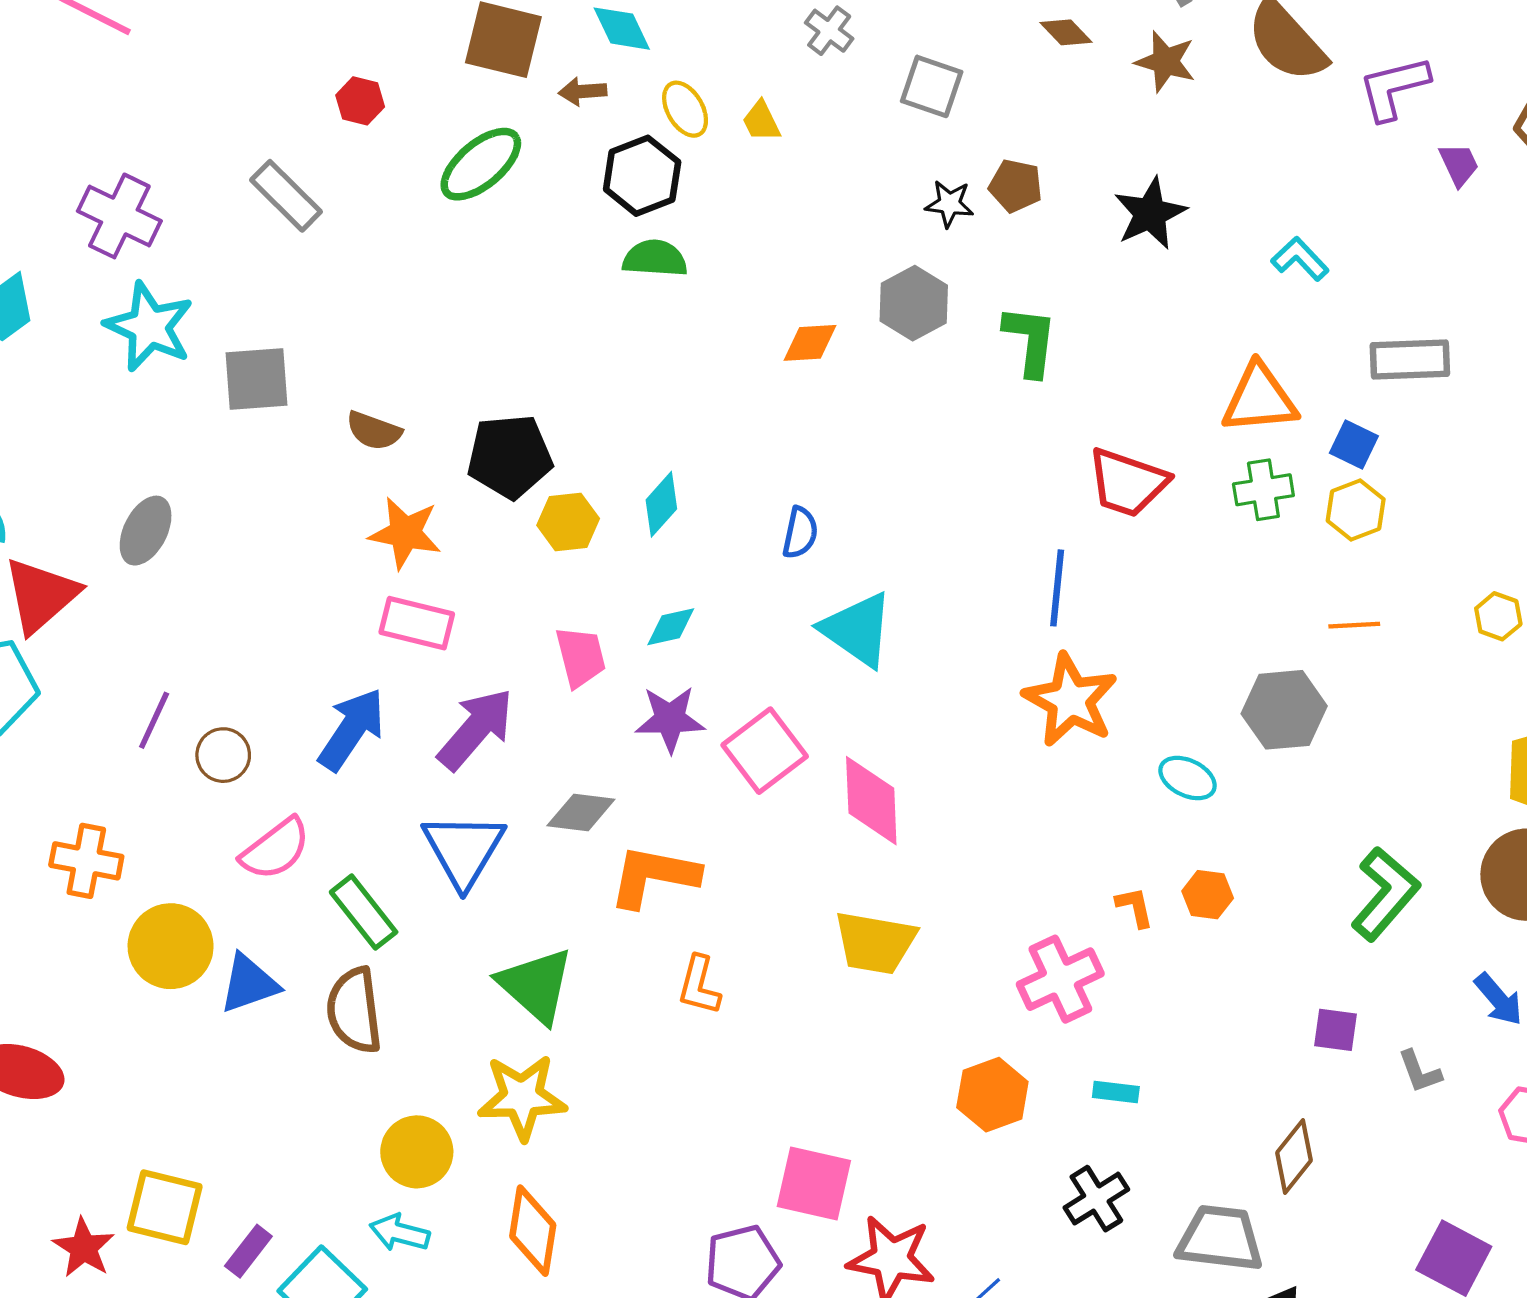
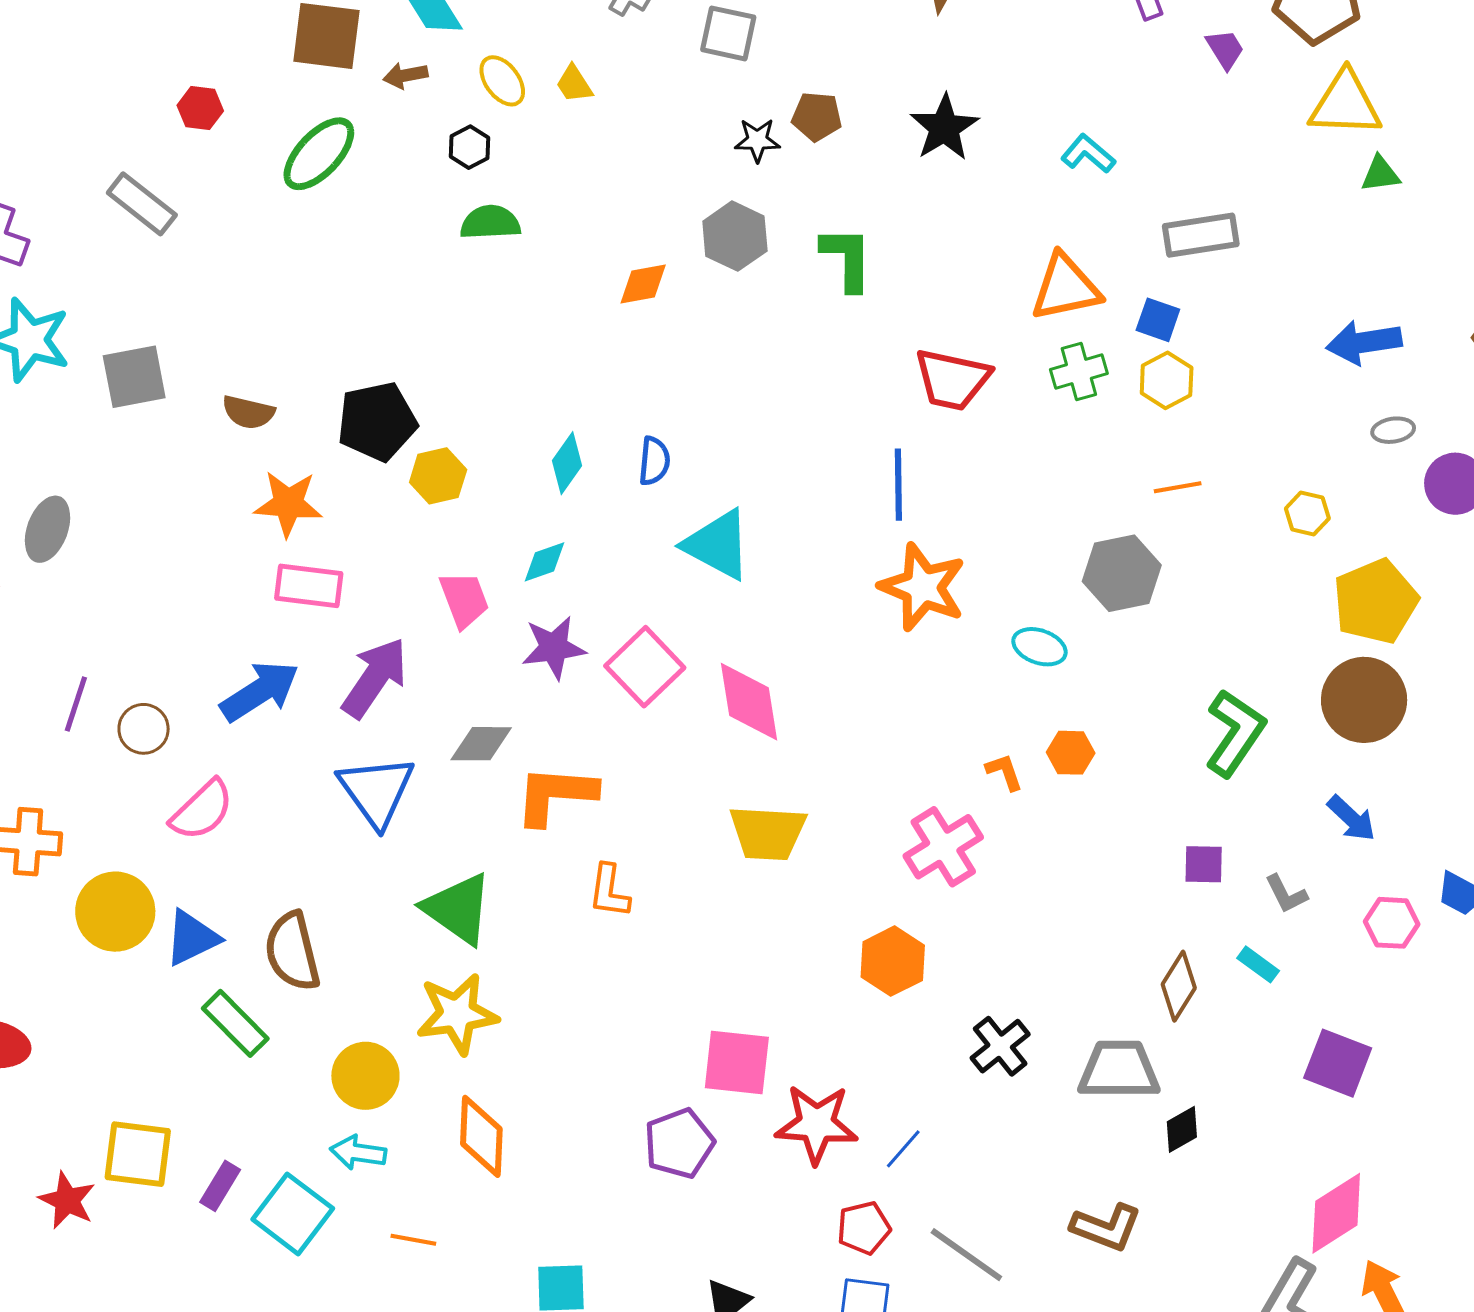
black hexagon: (642, 176) -> (469, 147), size x0.6
cyan diamond: (661, 504) -> (567, 463), moved
yellow hexagon: (1498, 616) -> (1307, 513), moved
blue arrow: (352, 729) -> (260, 691), turned 30
green rectangle: (364, 912) -> (235, 1023), moved
cyan rectangle: (1116, 1092) -> (1258, 964), moved, turned 36

